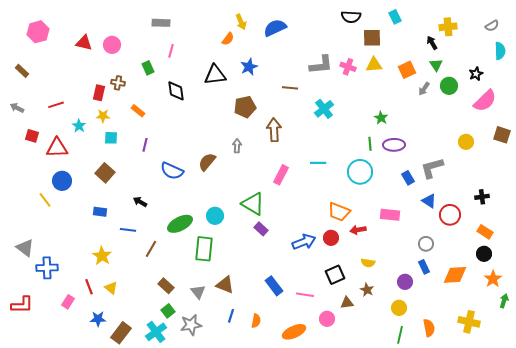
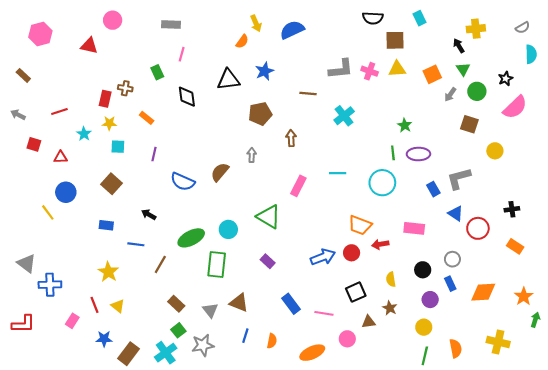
pink circle: (112, 45) -> (113, 20), moved
brown arrow: (274, 130) -> (291, 138), size x0.7
brown square: (502, 135) -> (469, 124), moved
red triangle: (57, 148) -> (61, 157), size x0.6
purple rectangle: (261, 229) -> (268, 261), moved
black circle: (484, 254) -> (423, 270), moved
yellow semicircle: (368, 263) -> (391, 279), turned 72

